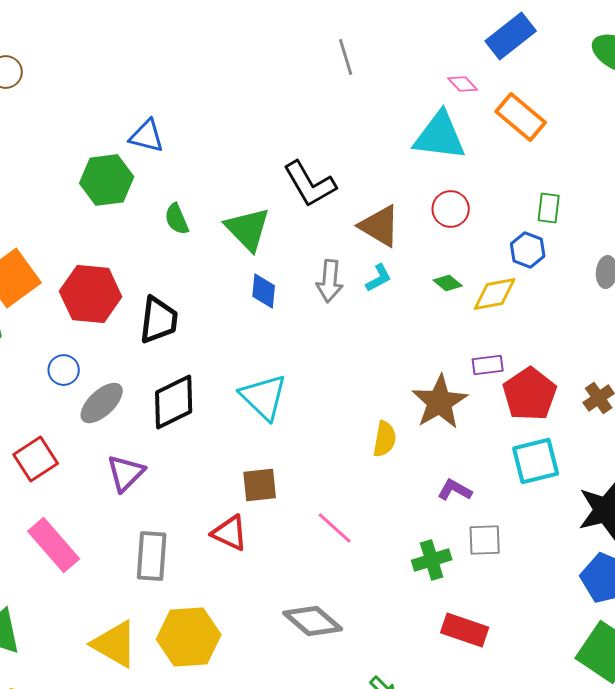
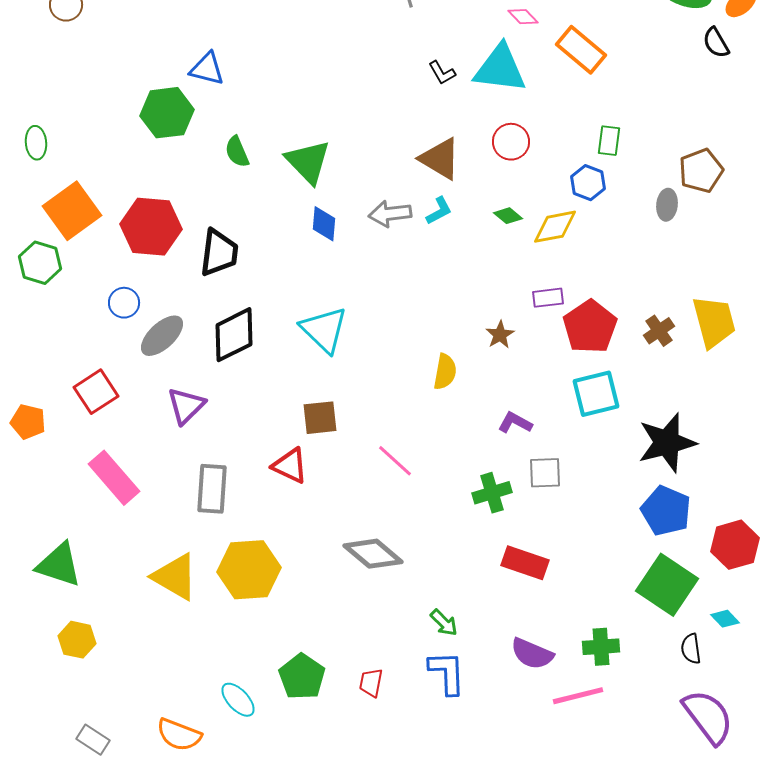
black L-shape: (310, 184) -> (442, 73), moved, size x0.5
gray arrow: (330, 281) -> (390, 214), turned 78
brown star: (440, 402) -> (500, 335), size x0.5

